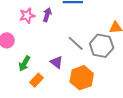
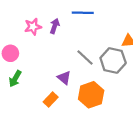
green arrow: (24, 63) -> (15, 79), moved
orange rectangle: (37, 80) -> (51, 100), moved

